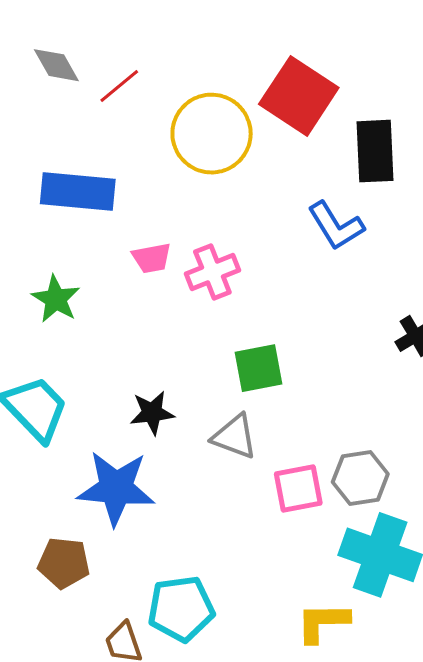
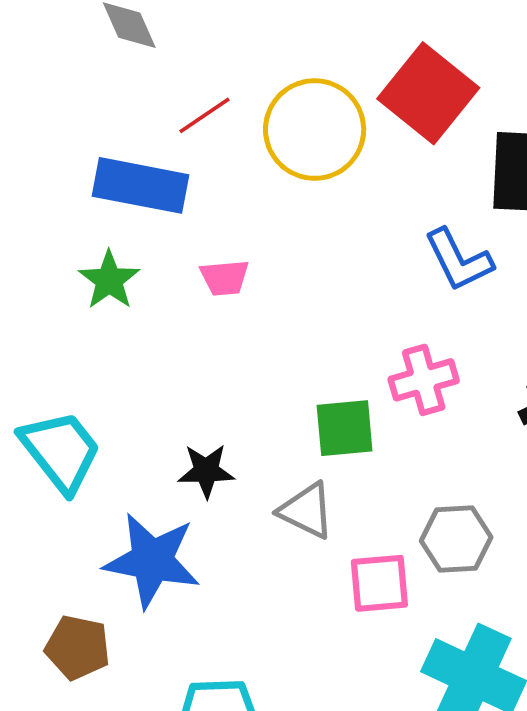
red line: (119, 86) -> (205, 115), moved
pink cross: (212, 272) -> (424, 380), moved
green star: (56, 299) -> (109, 280), moved
gray hexagon: (360, 478) -> (456, 539), moved

